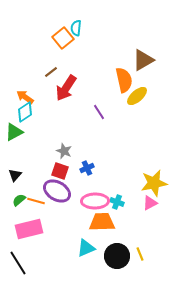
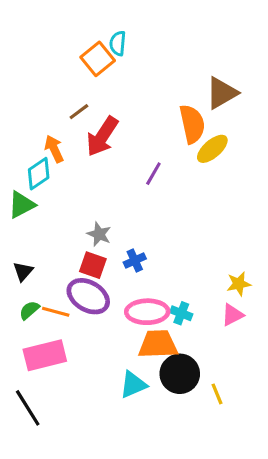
orange arrow: (25, 97) -> (54, 149), moved, turned 30
purple line: (99, 112) -> (153, 174), turned 63
yellow star: (154, 183) -> (239, 284), size x0.6
black circle: (117, 256) -> (180, 374), moved

